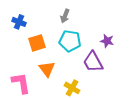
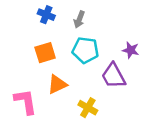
blue cross: (19, 22) -> (46, 15), moved
orange triangle: (47, 69) -> (57, 84), turned 42

